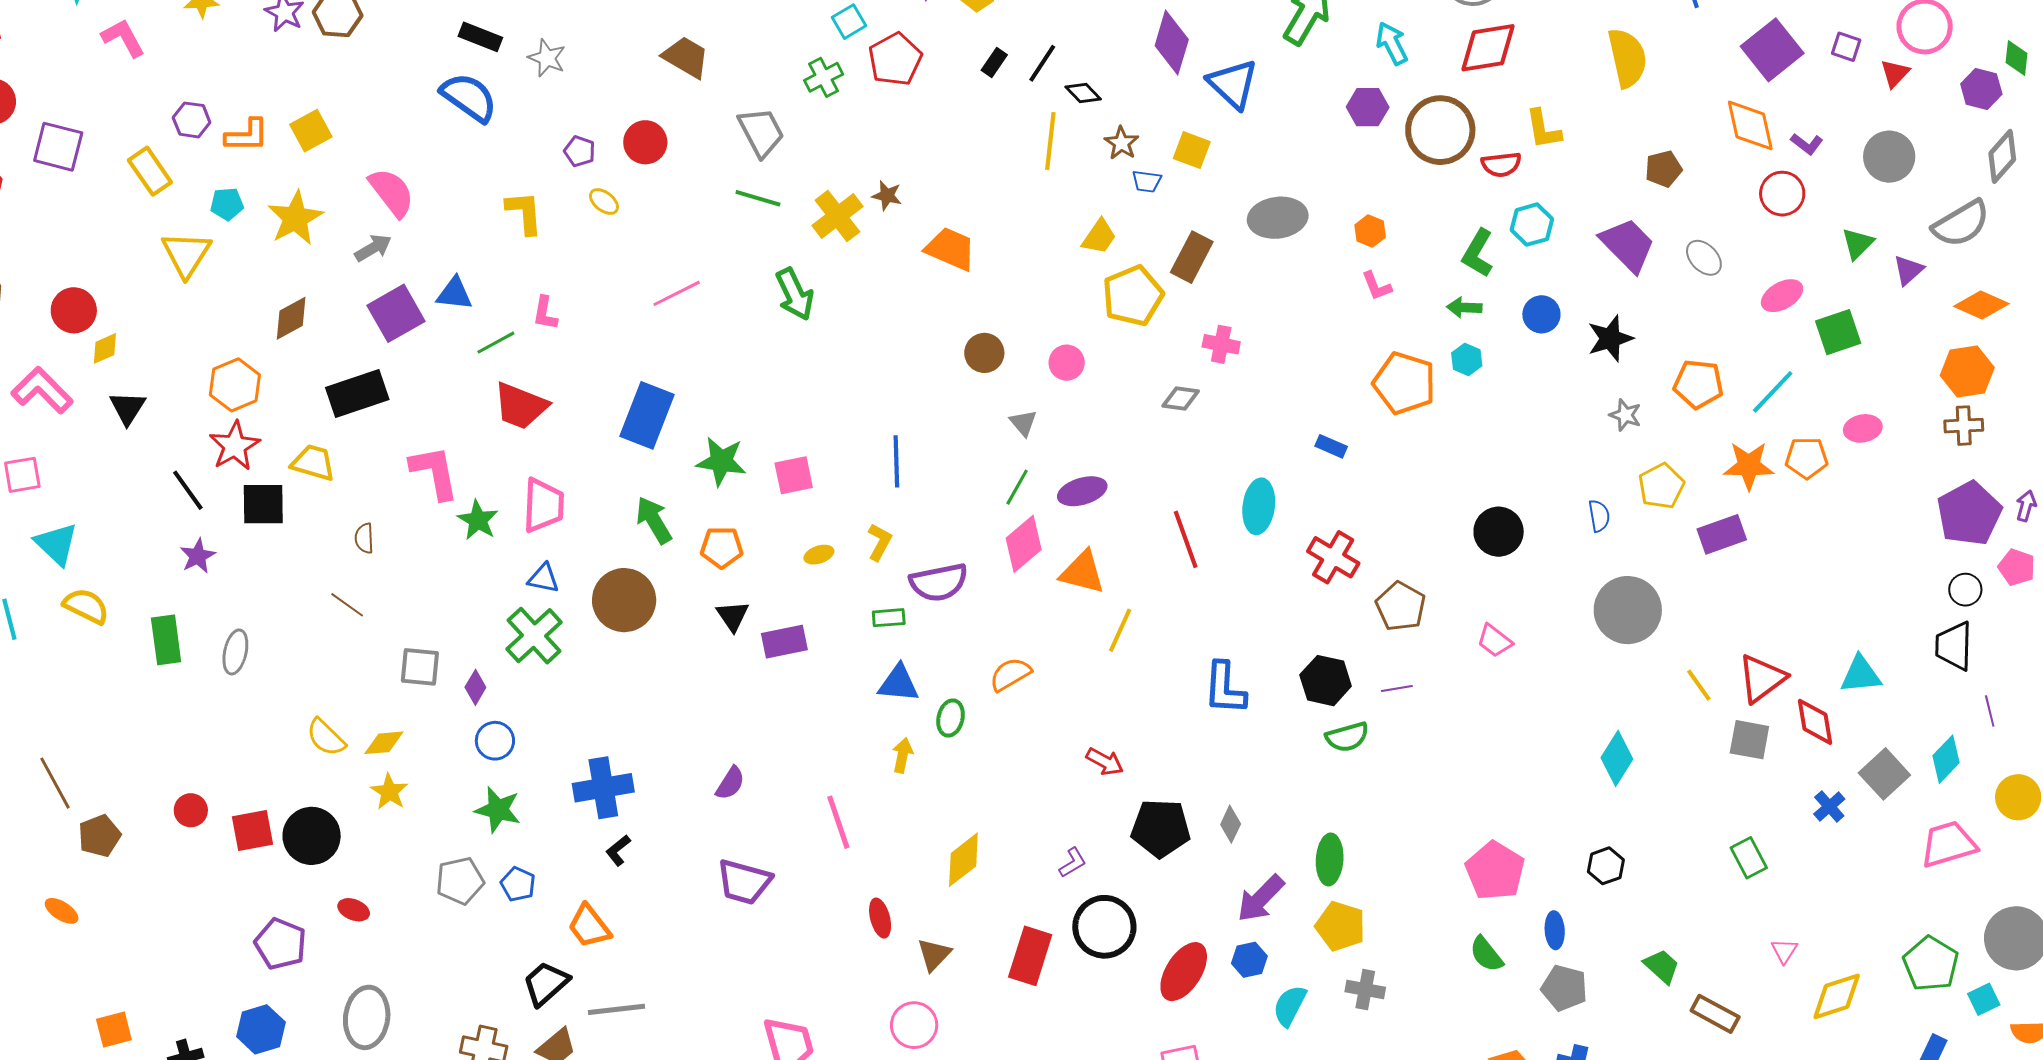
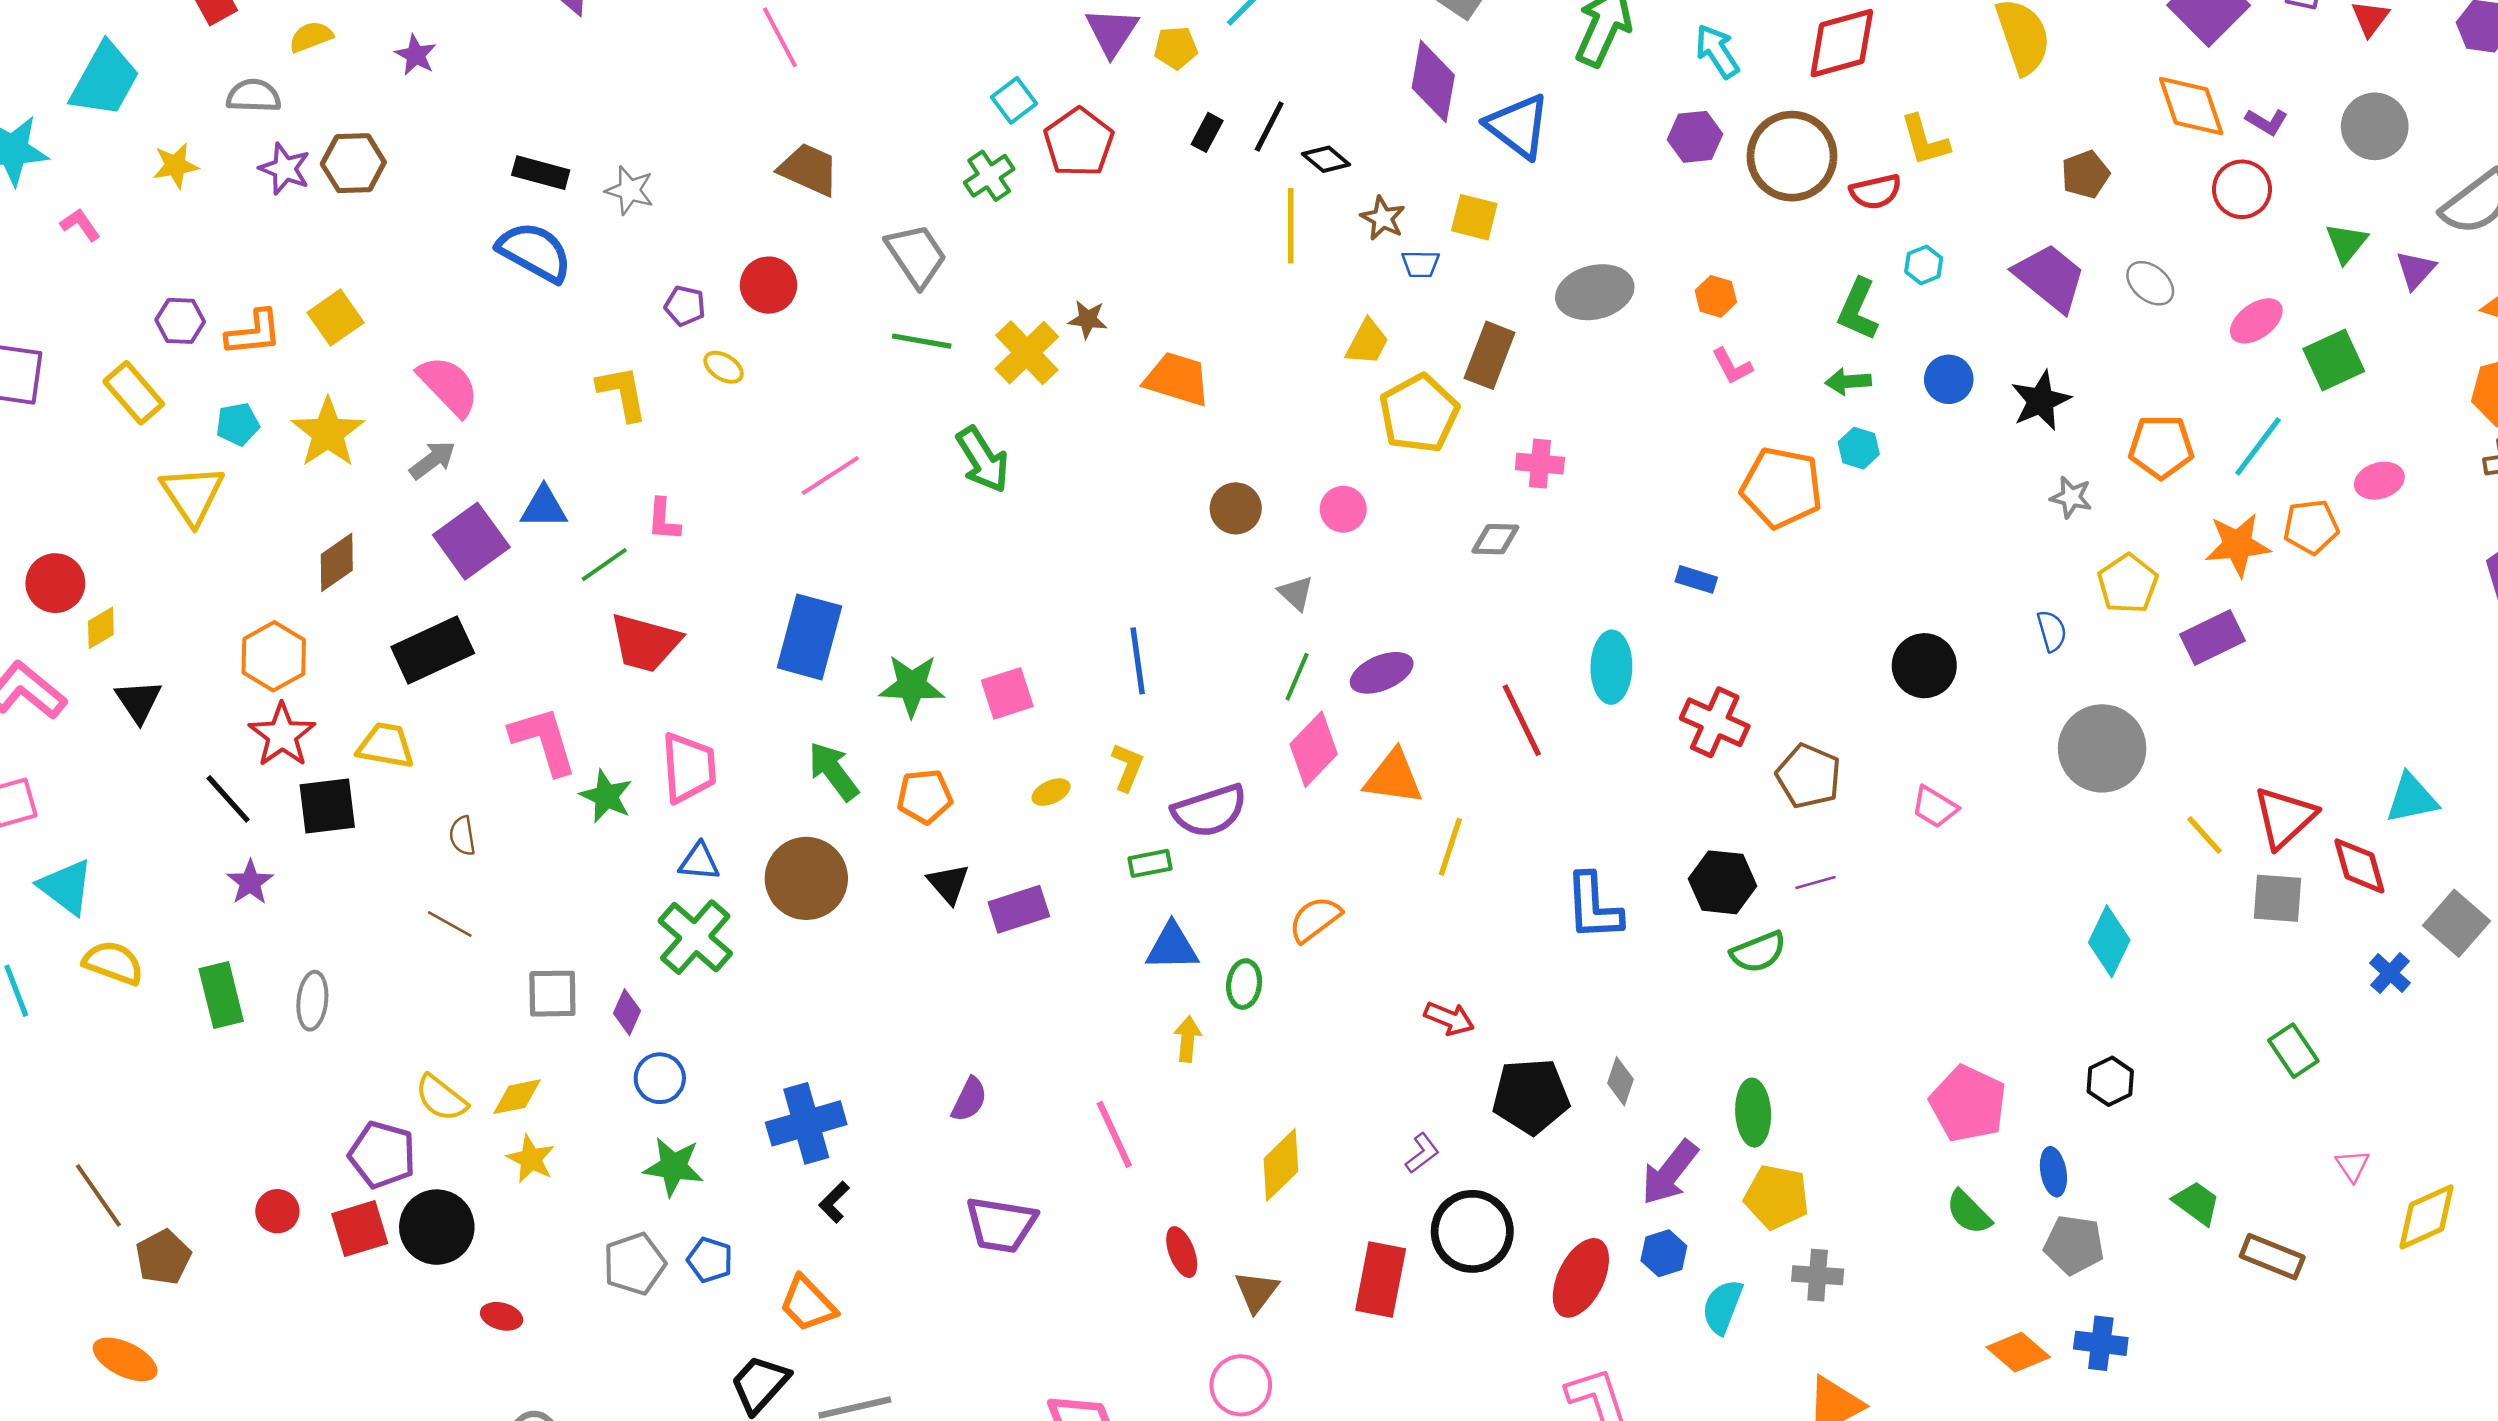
pink L-shape: (123, 38) -> (80, 225), size x0.7
cyan hexagon: (1532, 225) -> (1924, 265), size x0.7
orange ellipse: (62, 911) -> (125, 1359), size x1.4
purple pentagon: (281, 944) -> (382, 1155), moved

